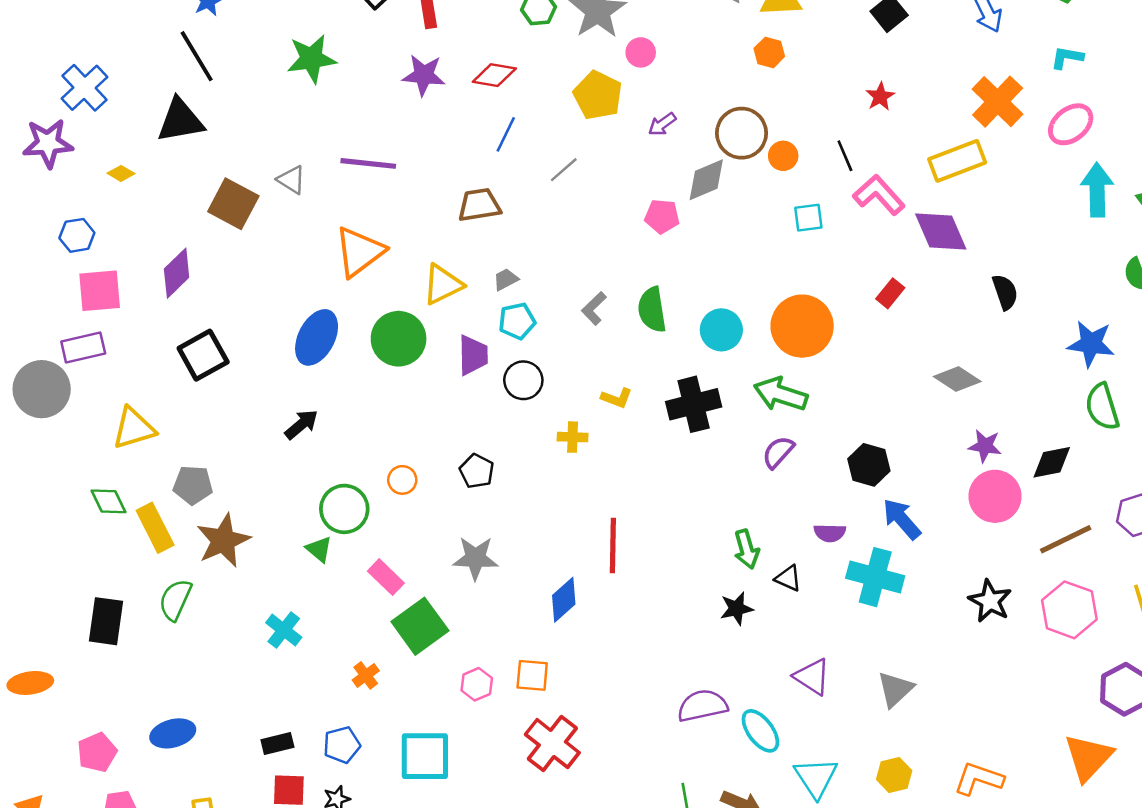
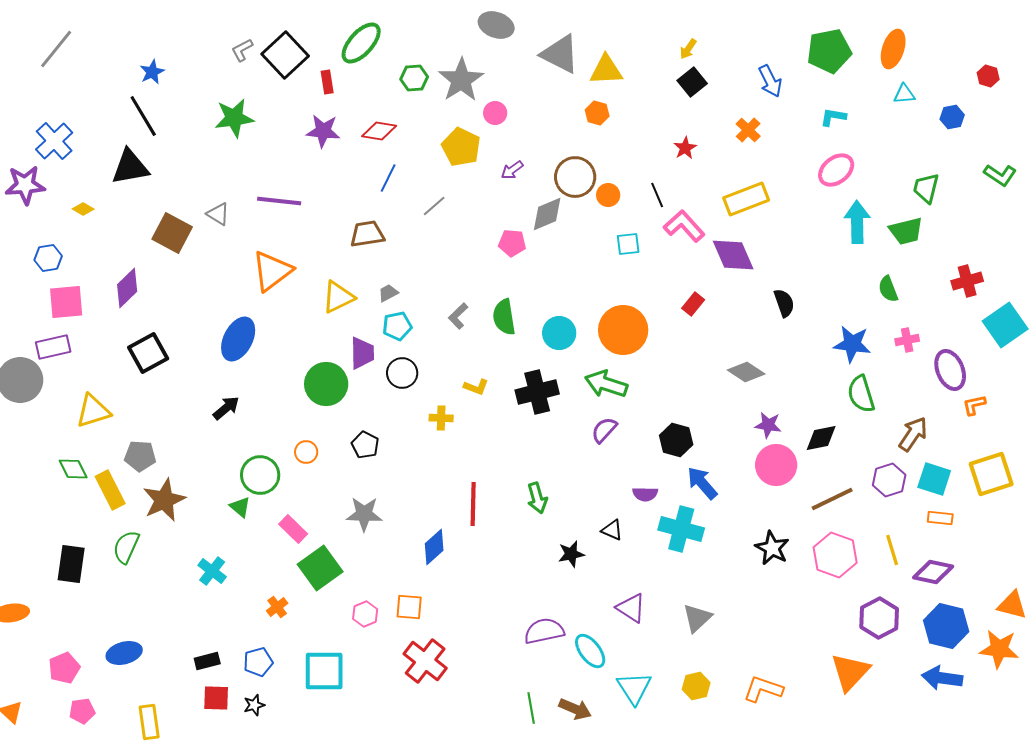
orange cross: (998, 102) -> (748, 130), moved, size x0.6
green circle: (399, 339) -> (326, 384), moved
green arrow: (747, 549) -> (537, 498), moved

